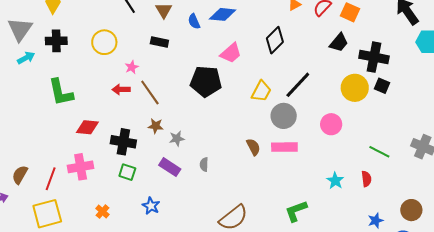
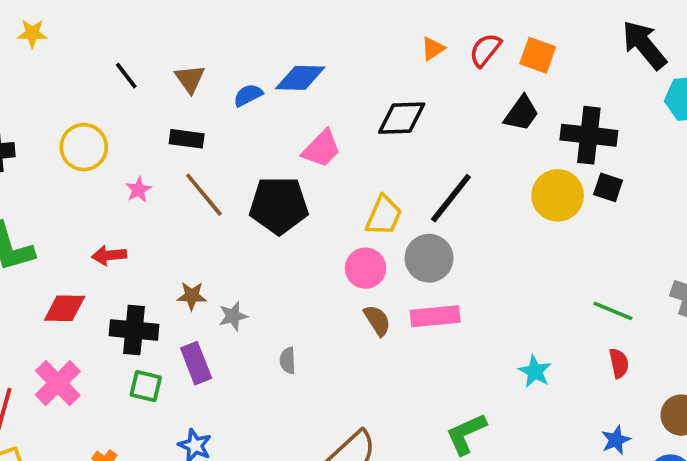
blue semicircle: (194, 21) -> (248, 95), turned 91
black diamond: (275, 40) -> (402, 118), turned 48
red arrow: (121, 90) -> (109, 255), moved
brown line: (150, 93) -> (204, 195), moved
pink circle: (331, 124) -> (365, 268), moved
pink cross: (81, 167) -> (58, 383), turned -30
purple rectangle: (170, 167) -> (196, 363), moved, turned 40
red semicircle: (366, 179) -> (619, 363), moved

